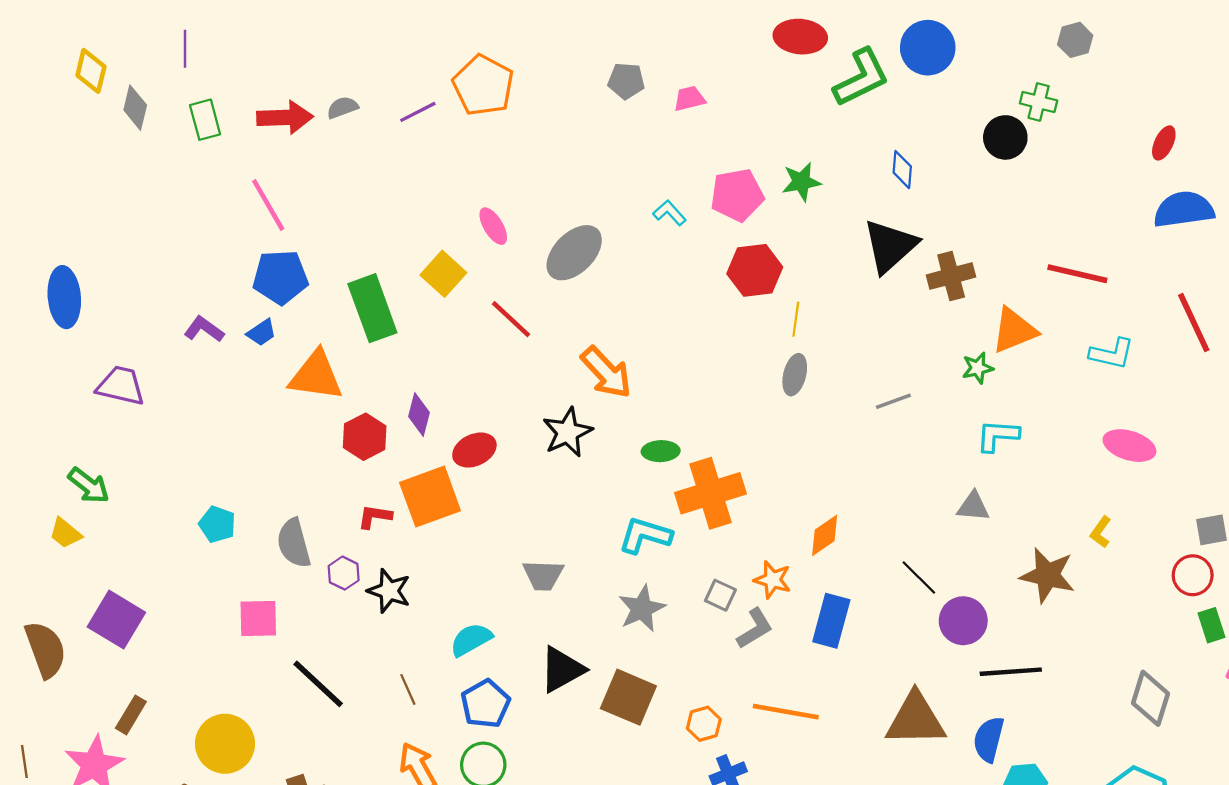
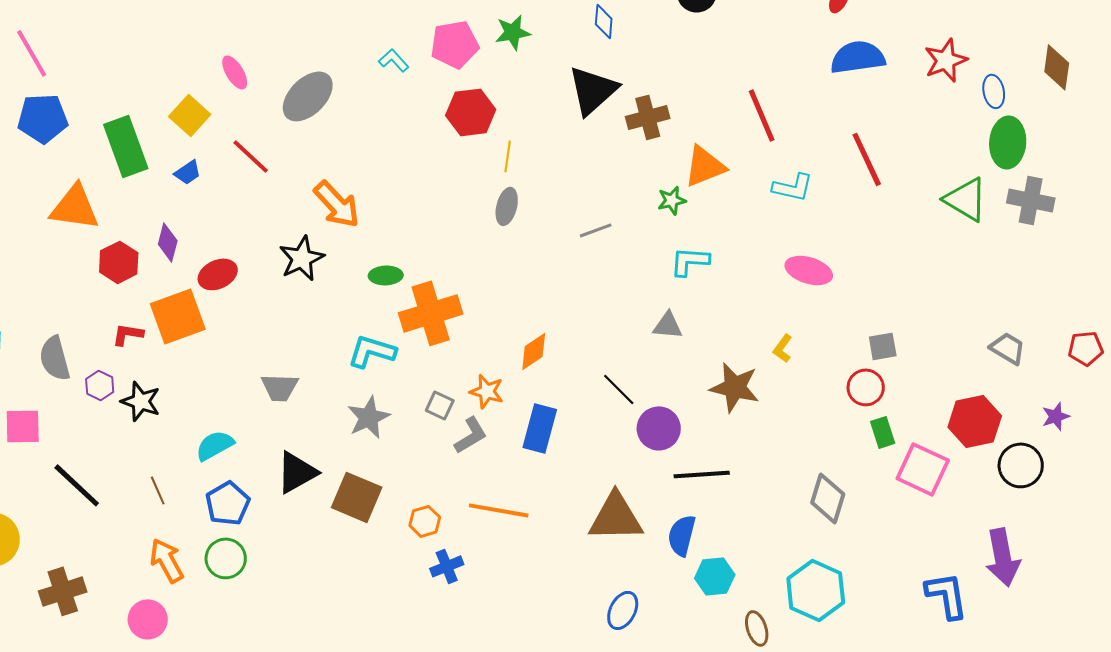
red line: (1077, 274) -> (762, 115), turned 54
blue trapezoid: (262, 333) -> (188, 172), moved

